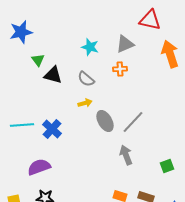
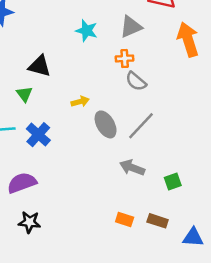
green triangle: (38, 60) -> (24, 94), moved
gray semicircle: (86, 79) -> (136, 81), moved
gray arrow: (126, 155) -> (132, 168), turned -48
green square: (167, 166) -> (173, 182), moved

